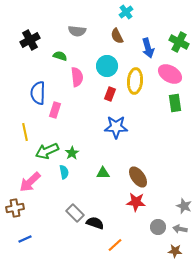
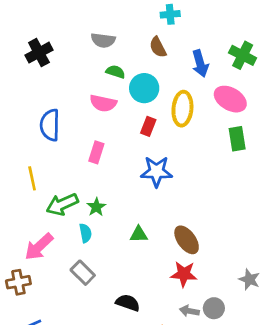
cyan cross: (126, 12) -> (170, 14), turned 32
green semicircle: (60, 56) -> (115, 72), moved
pink semicircle: (77, 77) -> (103, 103), turned 108
pink rectangle: (55, 110) -> (96, 152), moved
gray rectangle: (75, 213) -> (83, 273), moved
gray arrow: (180, 229) -> (189, 311), moved

